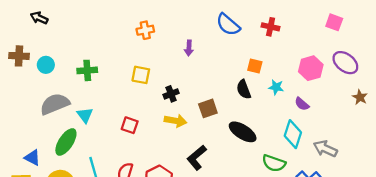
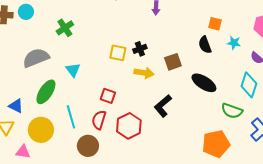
cyan circle: (46, 65) -> (26, 12), moved
green cross: (87, 70) -> (65, 28), turned -30
yellow square: (141, 75) -> (118, 53), moved
cyan triangle: (85, 115) -> (73, 70), moved
red square: (130, 125) -> (108, 96), moved

